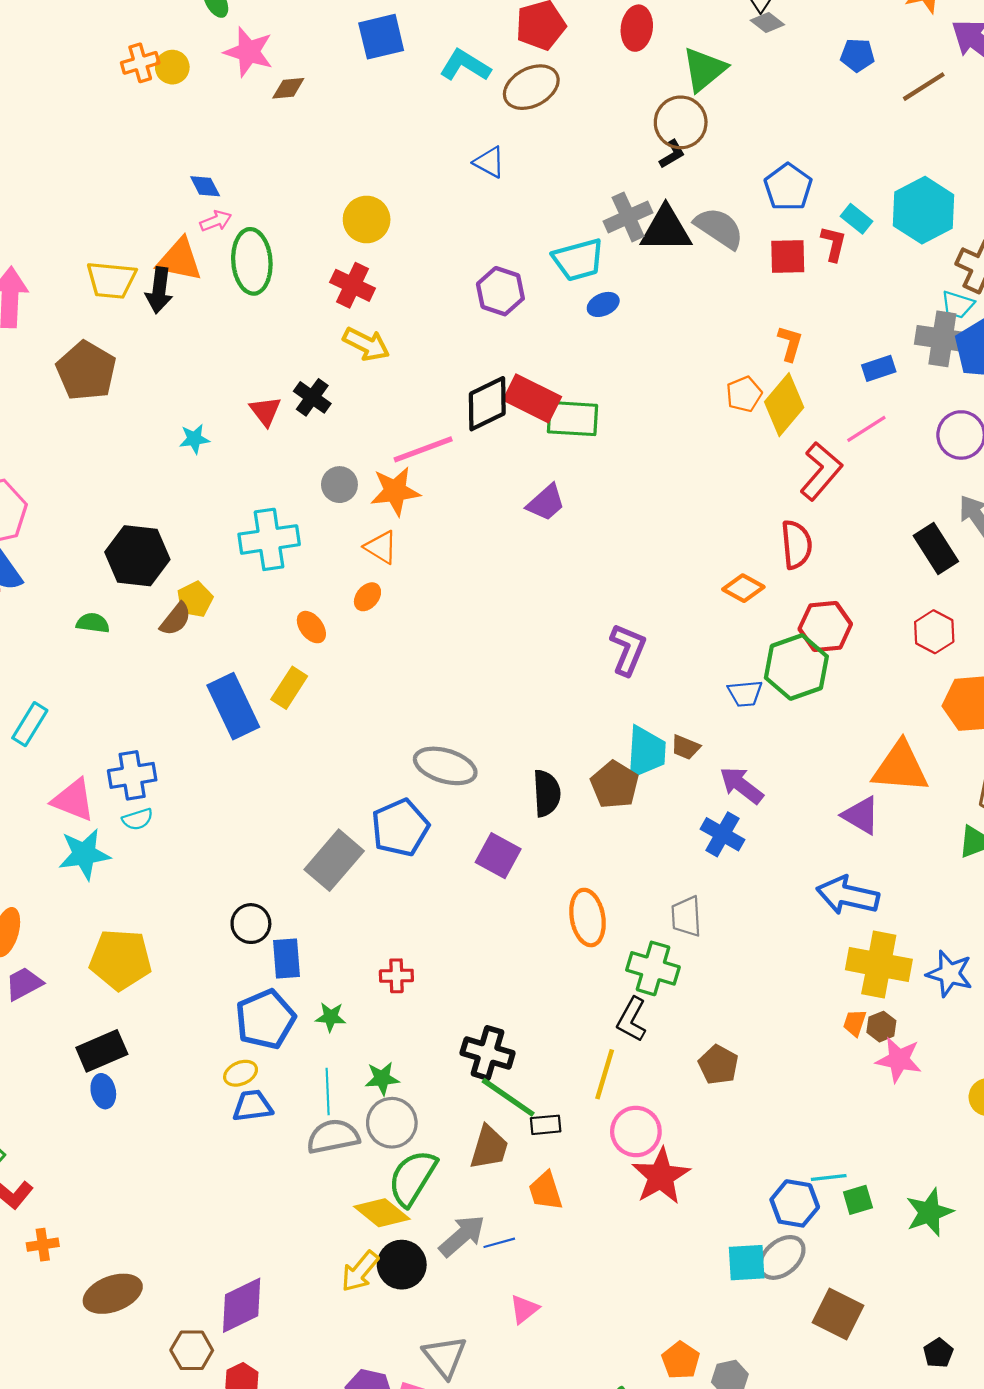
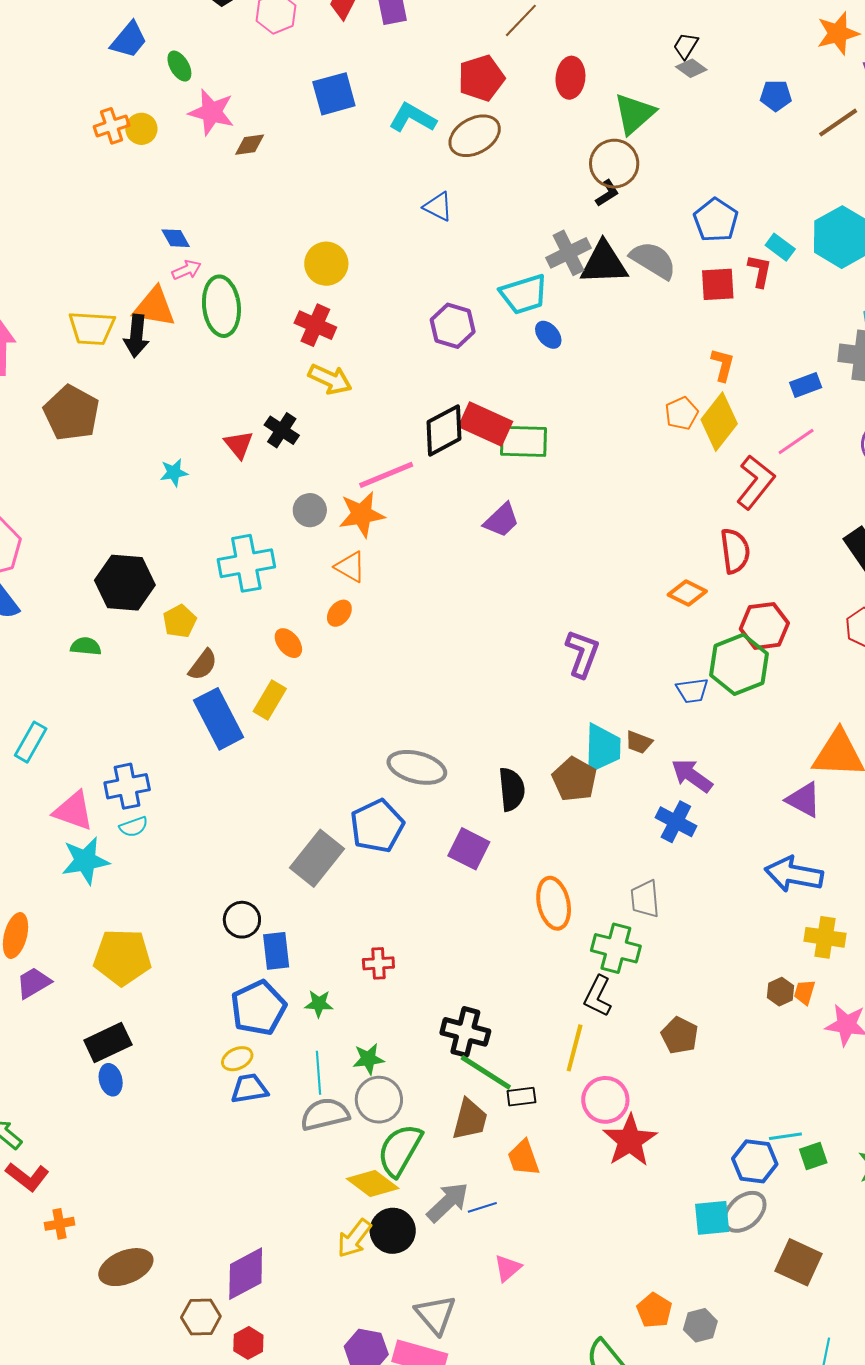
blue ellipse: (603, 304) -> (548, 335), turned 76
brown semicircle: (176, 619) -> (203, 665), moved
yellow cross: (879, 965) -> (825, 937), size x0.7
brown hexagon: (881, 1027) -> (780, 992), moved

